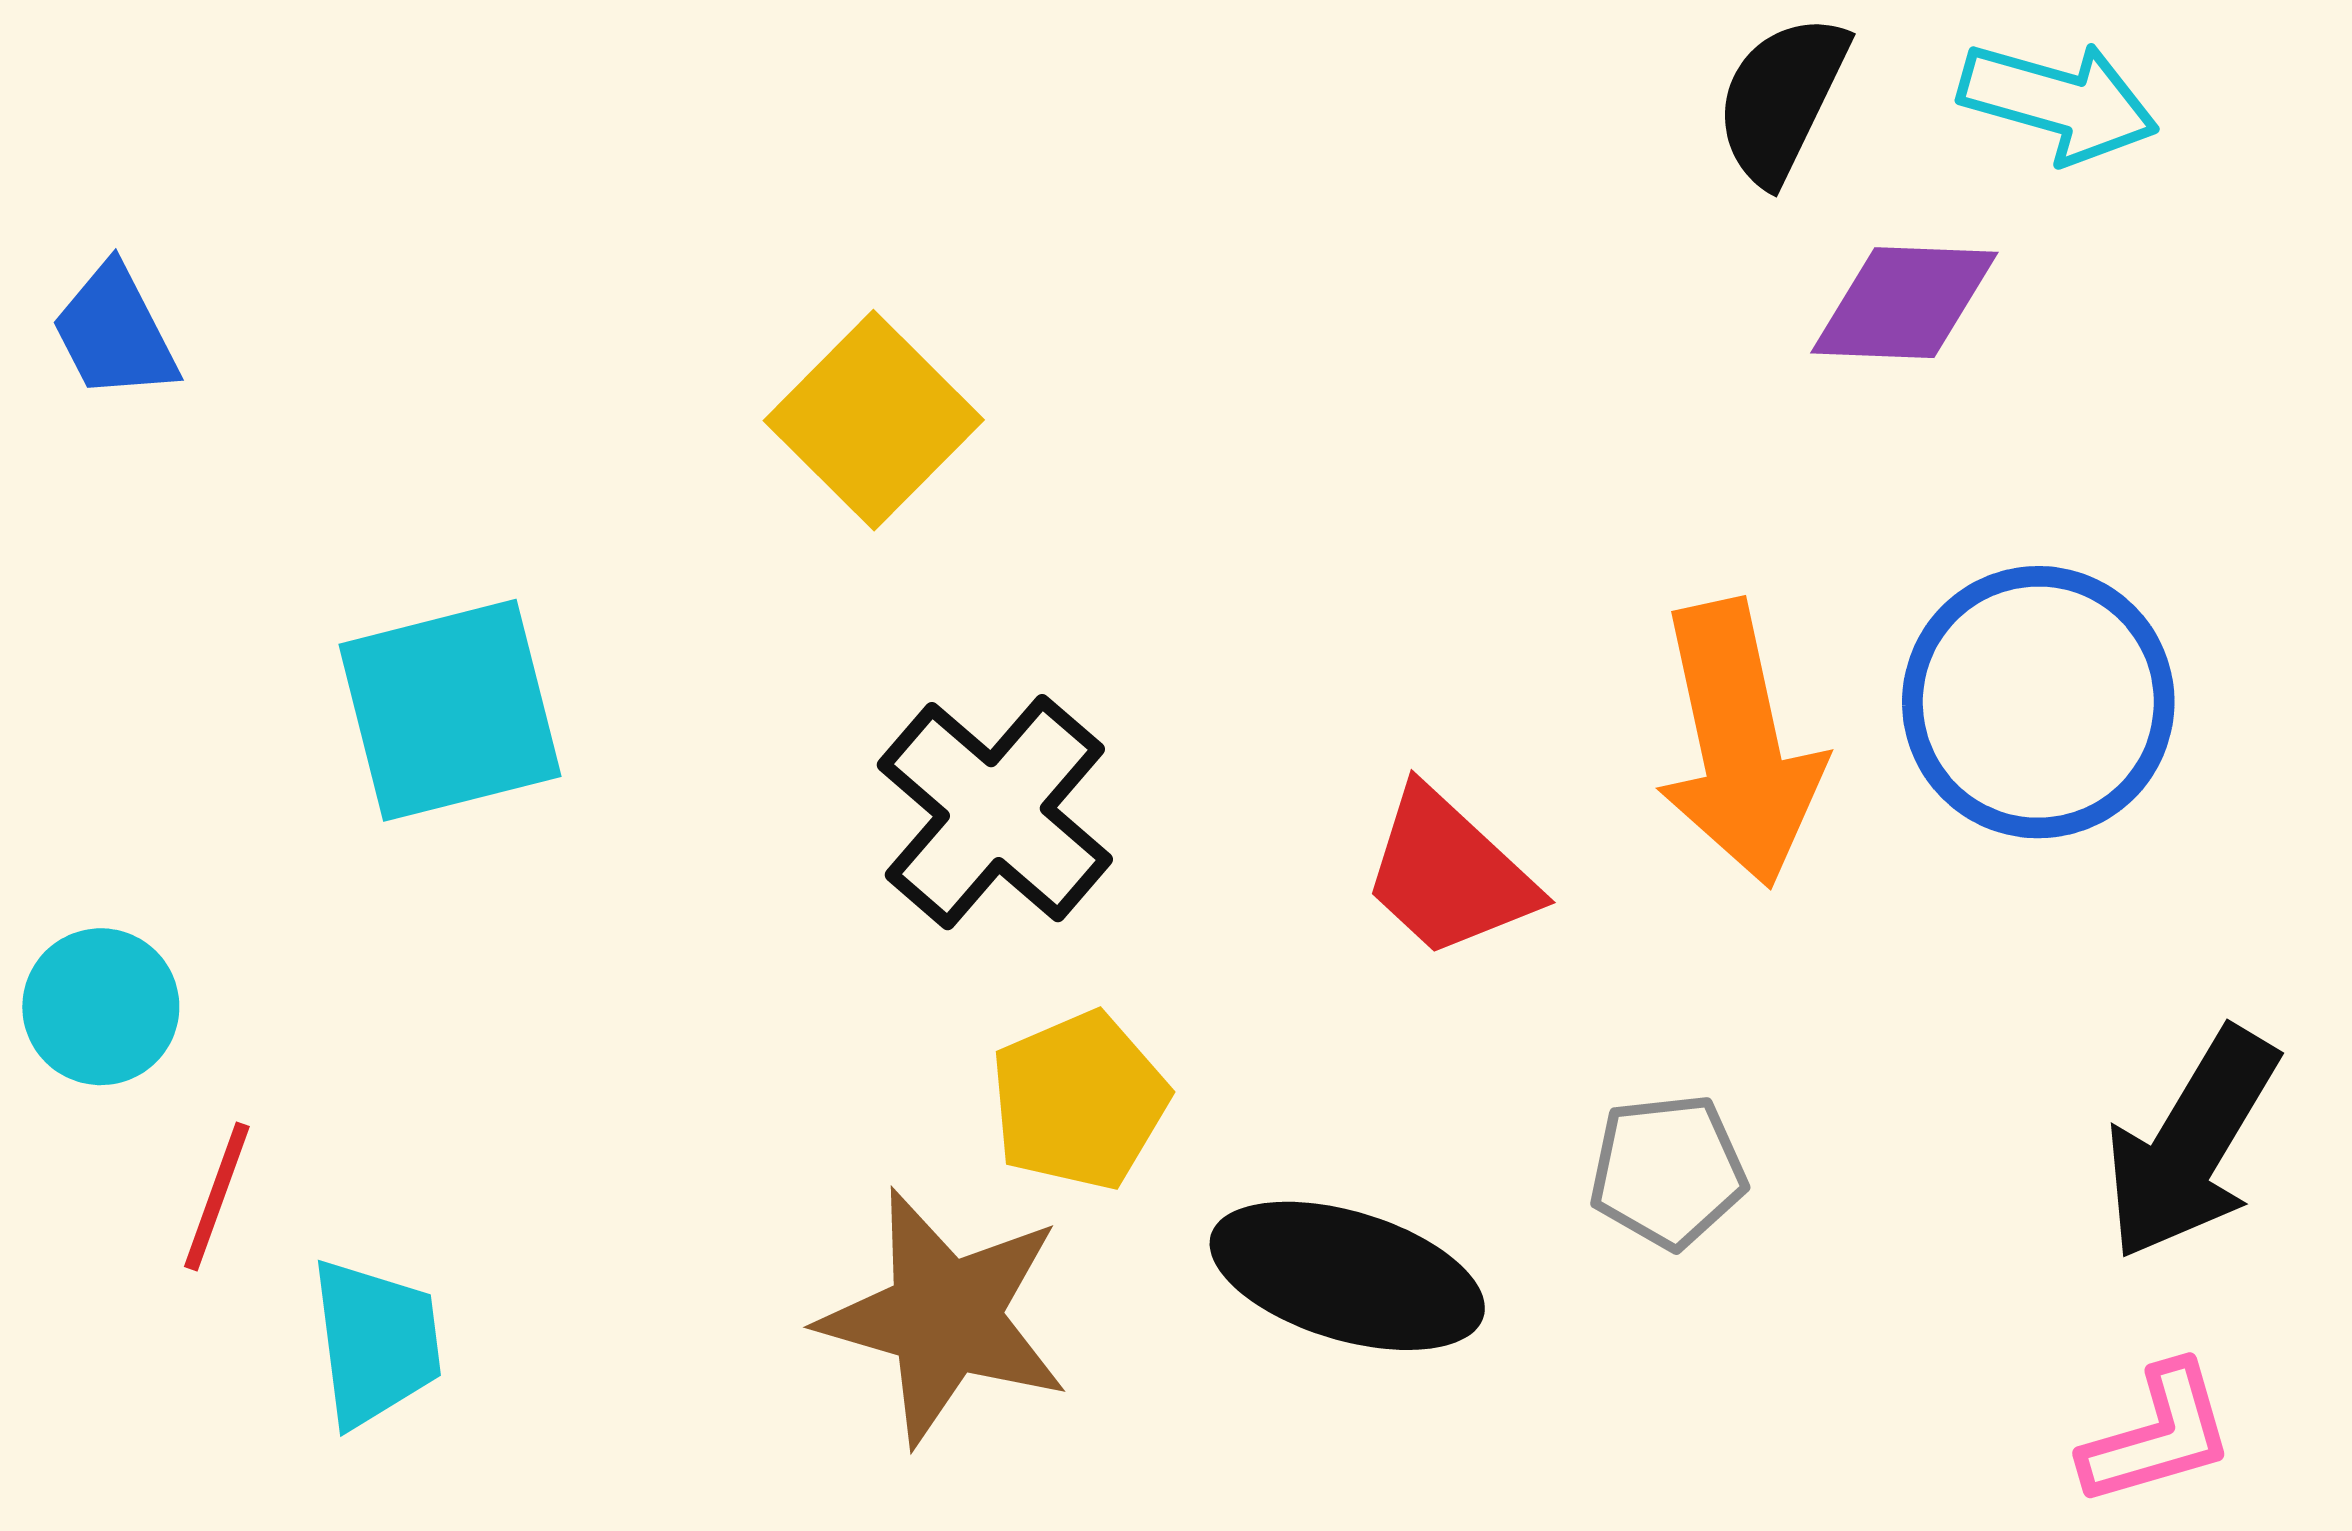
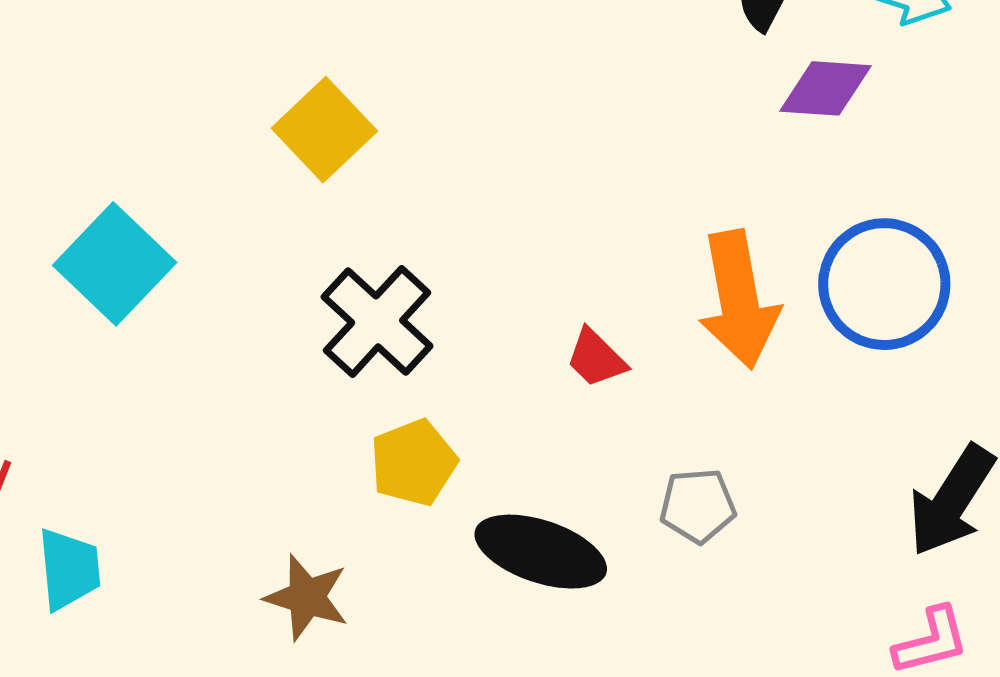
cyan square: (450, 710) -> (115, 264), turned -34
red trapezoid: (1449, 874) -> (596, 358), size x0.7
brown star: (945, 1317) -> (307, 597), moved, size x0.7

